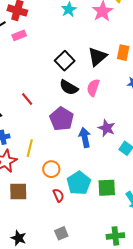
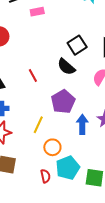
black semicircle: (69, 87) -> (66, 67), moved
yellow line: (30, 148) -> (38, 125), moved
orange circle: (51, 169) -> (52, 147), moved

